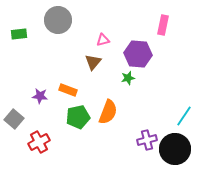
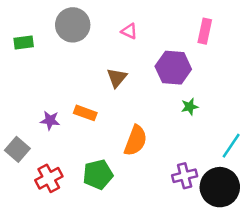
pink triangle: (103, 40) -> (129, 31), moved, turned 40
green star: (128, 78) -> (190, 107), moved
green pentagon: (78, 117) -> (98, 175), moved

